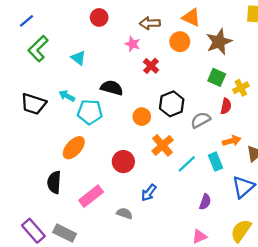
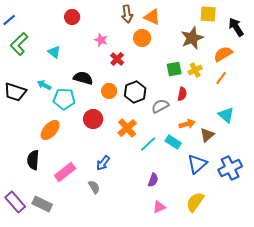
brown arrow: (150, 23) -> (127, 14), moved, turned -96
brown star: (219, 42) -> (192, 38), moved
green square: (217, 77) -> (174, 69), turned -35
yellow cross: (241, 88) -> (195, 70), moved
orange circle: (142, 117) -> (109, 91), moved
red circle: (123, 162) -> (93, 119), moved
cyan rectangle: (216, 162) -> (173, 142), turned -35
blue arrow: (149, 193) -> (103, 163), moved
purple semicircle: (205, 202) -> (153, 180), moved
gray semicircle: (124, 213) -> (94, 187), turned 40

